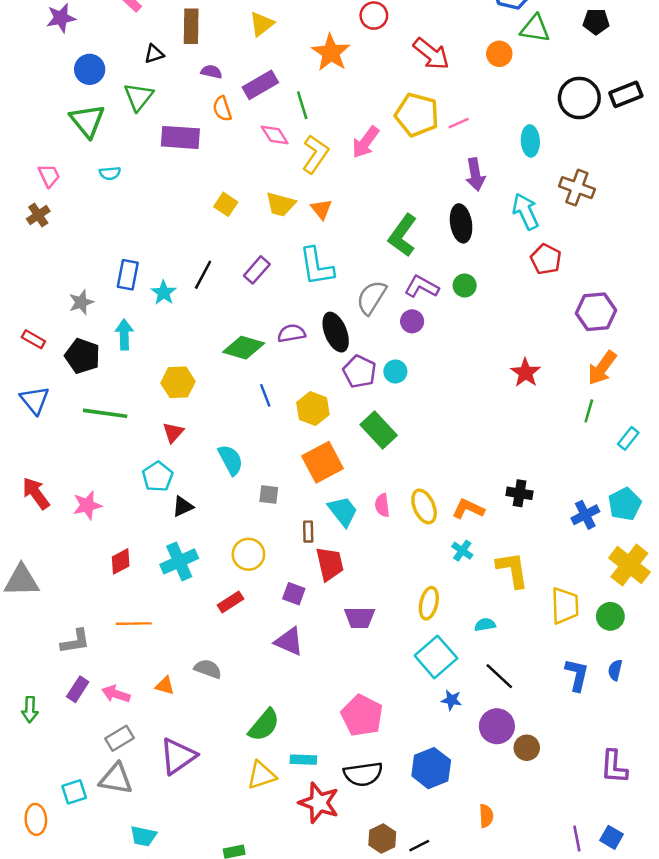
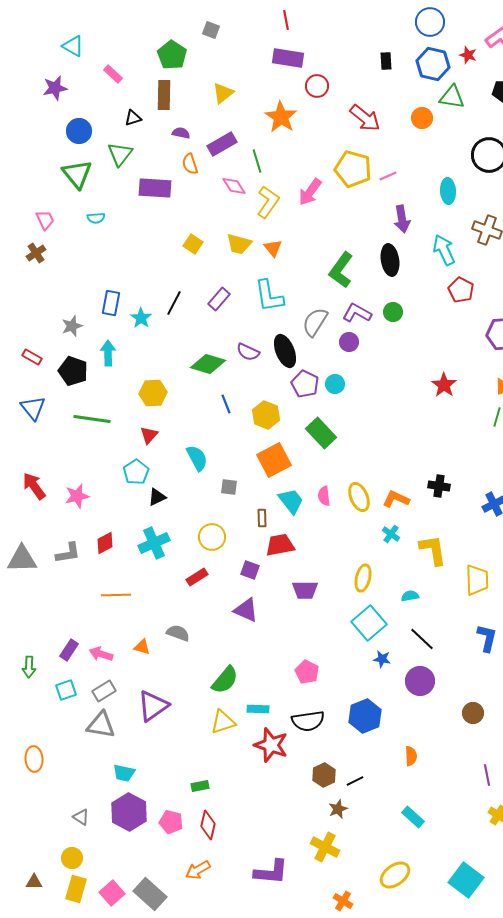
purple semicircle: (291, 333) -> (248, 352), turned -145
red trapezoid: (330, 564) -> (280, 545), turned -88
gray L-shape: (75, 641) -> (68, 553), moved
pink pentagon: (362, 715) -> (307, 672), size x0.7
brown circle: (527, 748) -> (473, 713), moved
cyan square: (74, 792) -> (66, 690), moved

